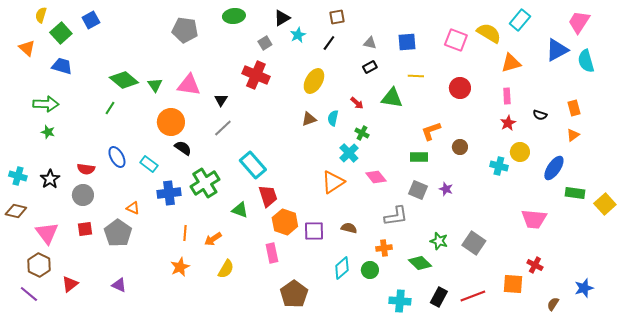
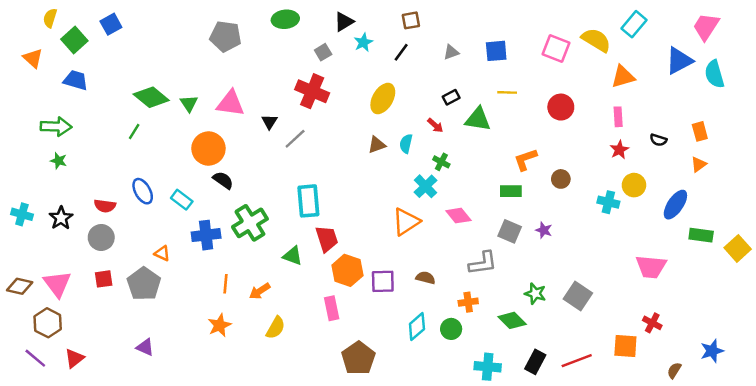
gray triangle: (370, 43) -> (451, 52), turned -32
black rectangle: (370, 67) -> (451, 97), moved
gray line: (223, 128) -> (295, 139), moved
cyan rectangle: (253, 165) -> (308, 201), turned 36
brown diamond: (16, 211) -> (20, 286), moved
red triangle: (70, 284) -> (74, 358), moved

